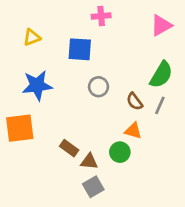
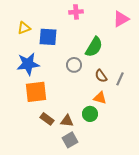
blue square: (80, 49) -> (48, 37), moved
green semicircle: (161, 75) -> (94, 47), moved
orange square: (20, 128) -> (36, 92), moved
brown rectangle: (69, 148) -> (47, 119), moved

